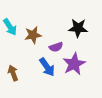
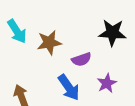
purple star: (74, 64) -> (107, 83), size x0.6

